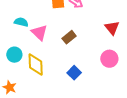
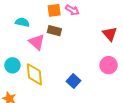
cyan semicircle: (21, 22) -> (22, 22), moved
brown rectangle: (69, 37) -> (54, 31), moved, turned 56

